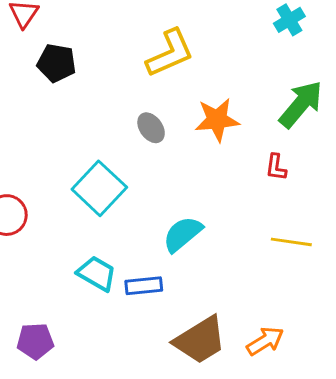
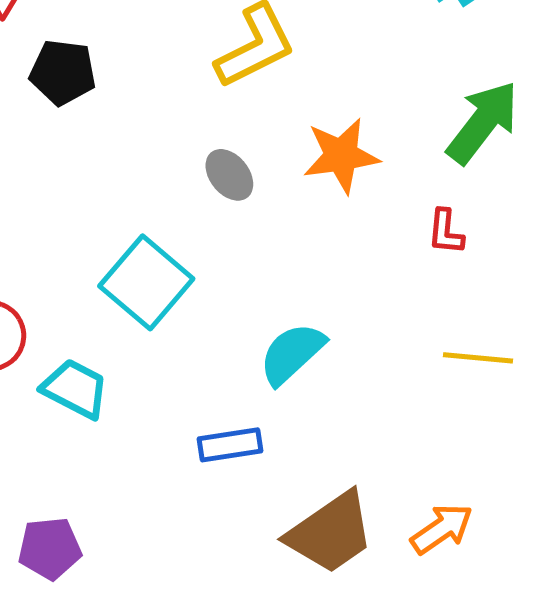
cyan trapezoid: (97, 273) -> (75, 389), moved

